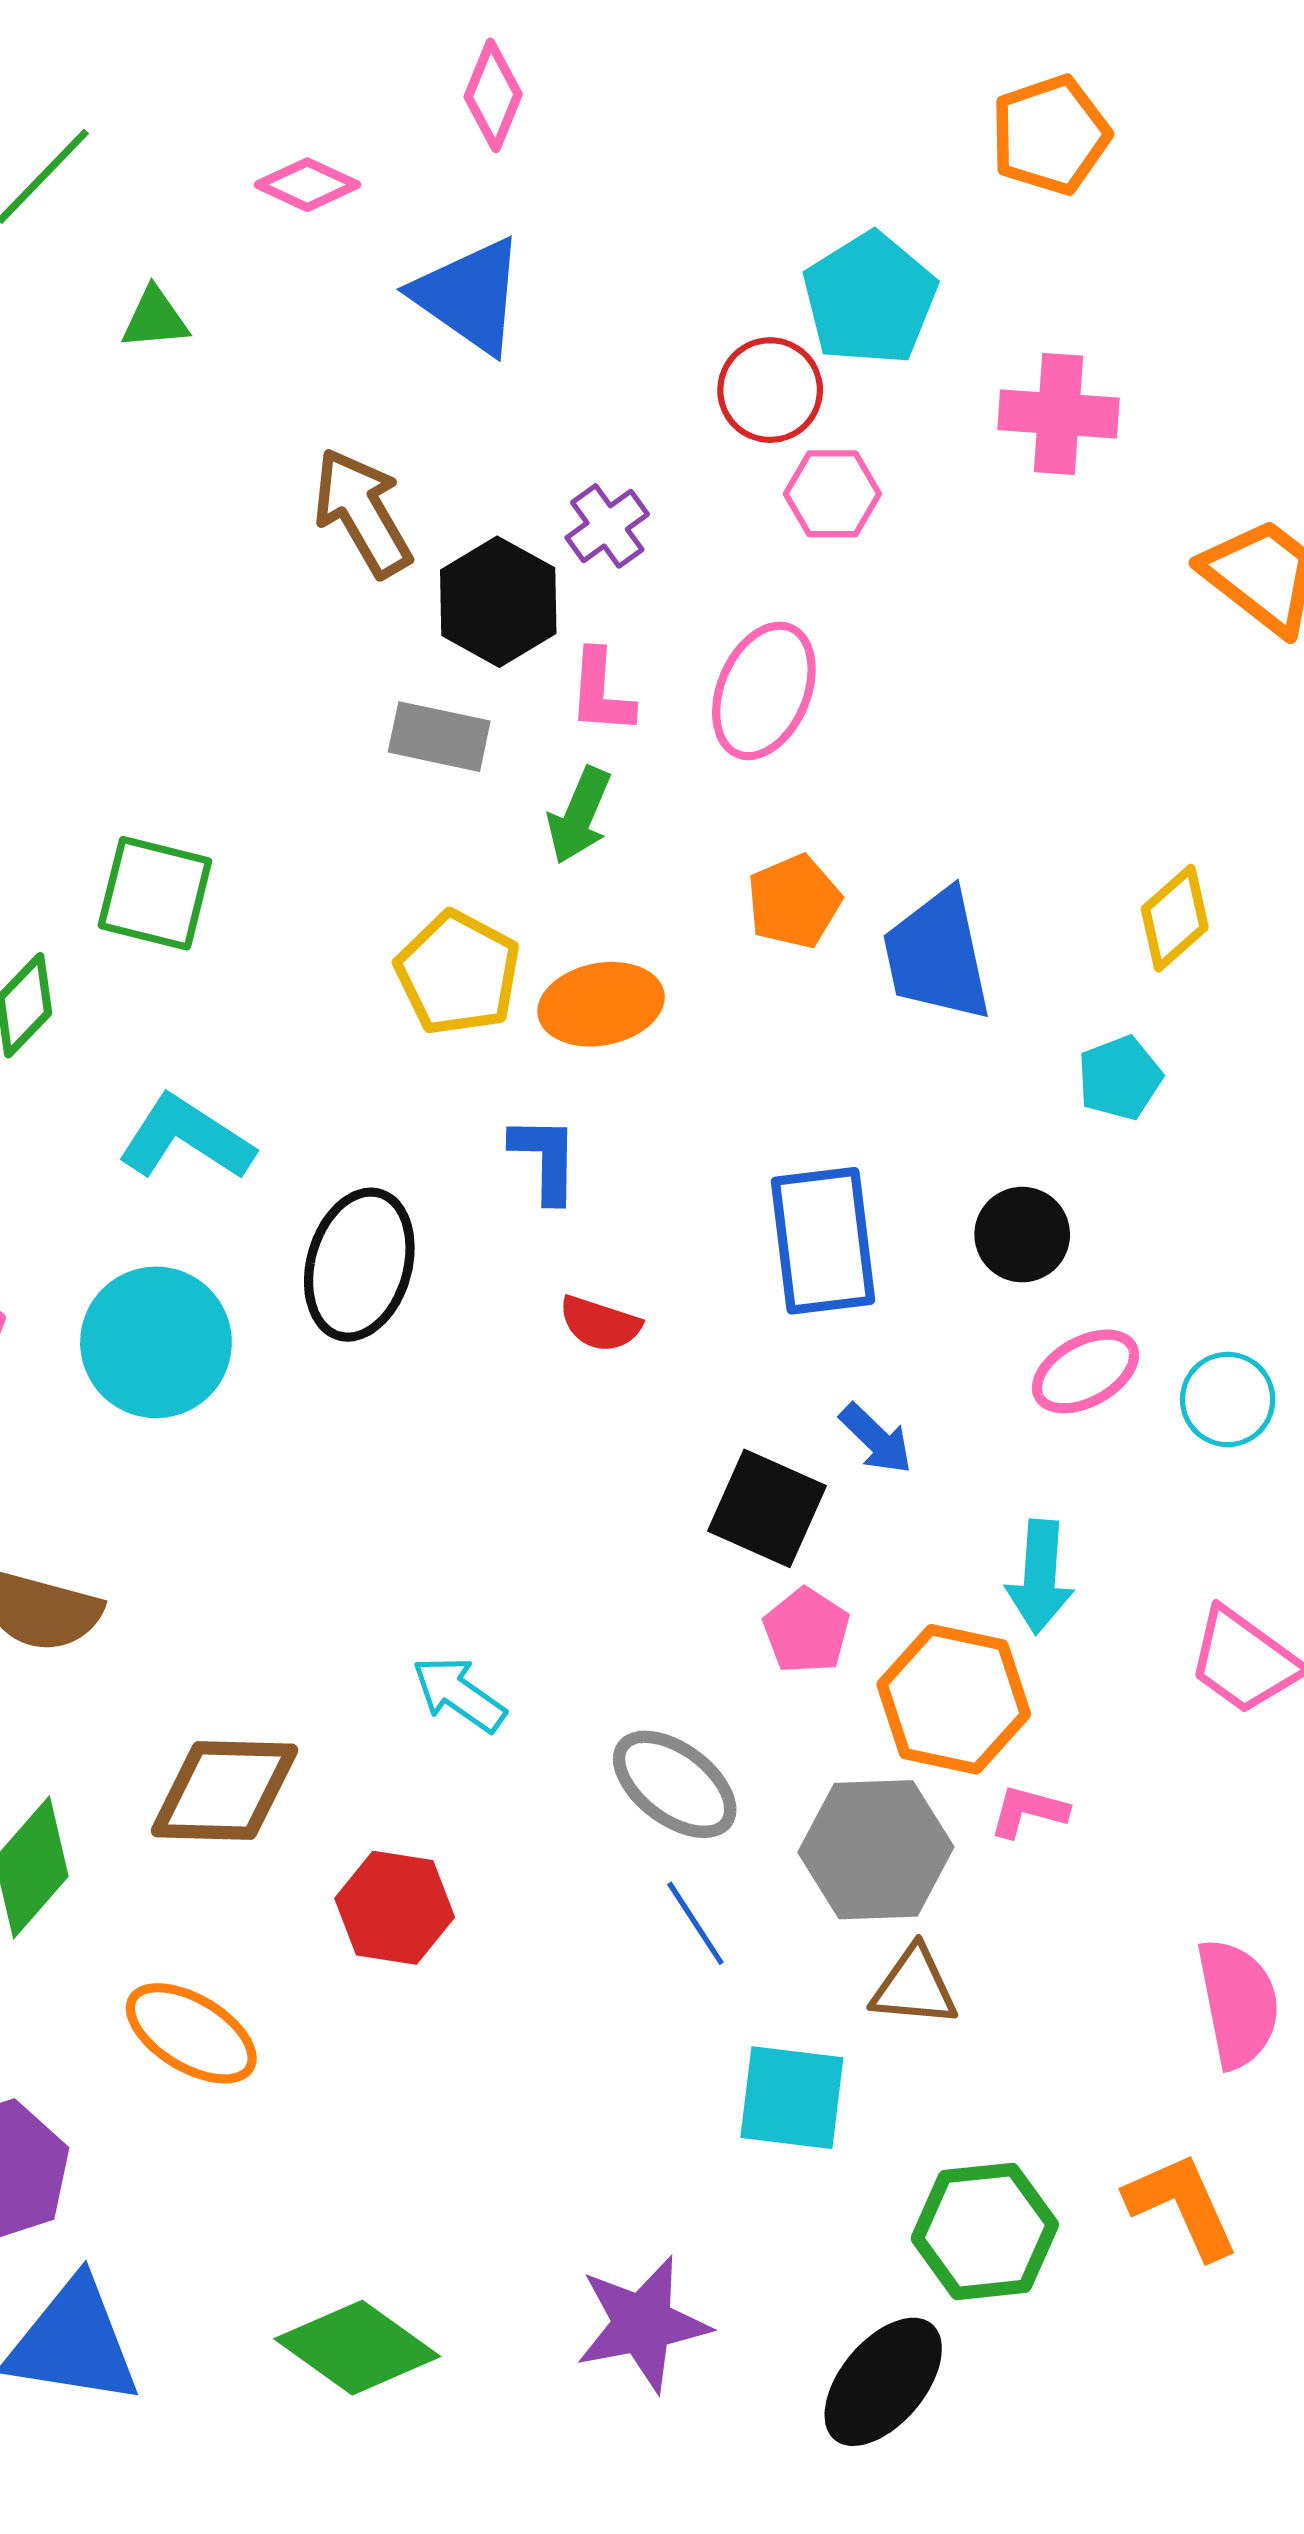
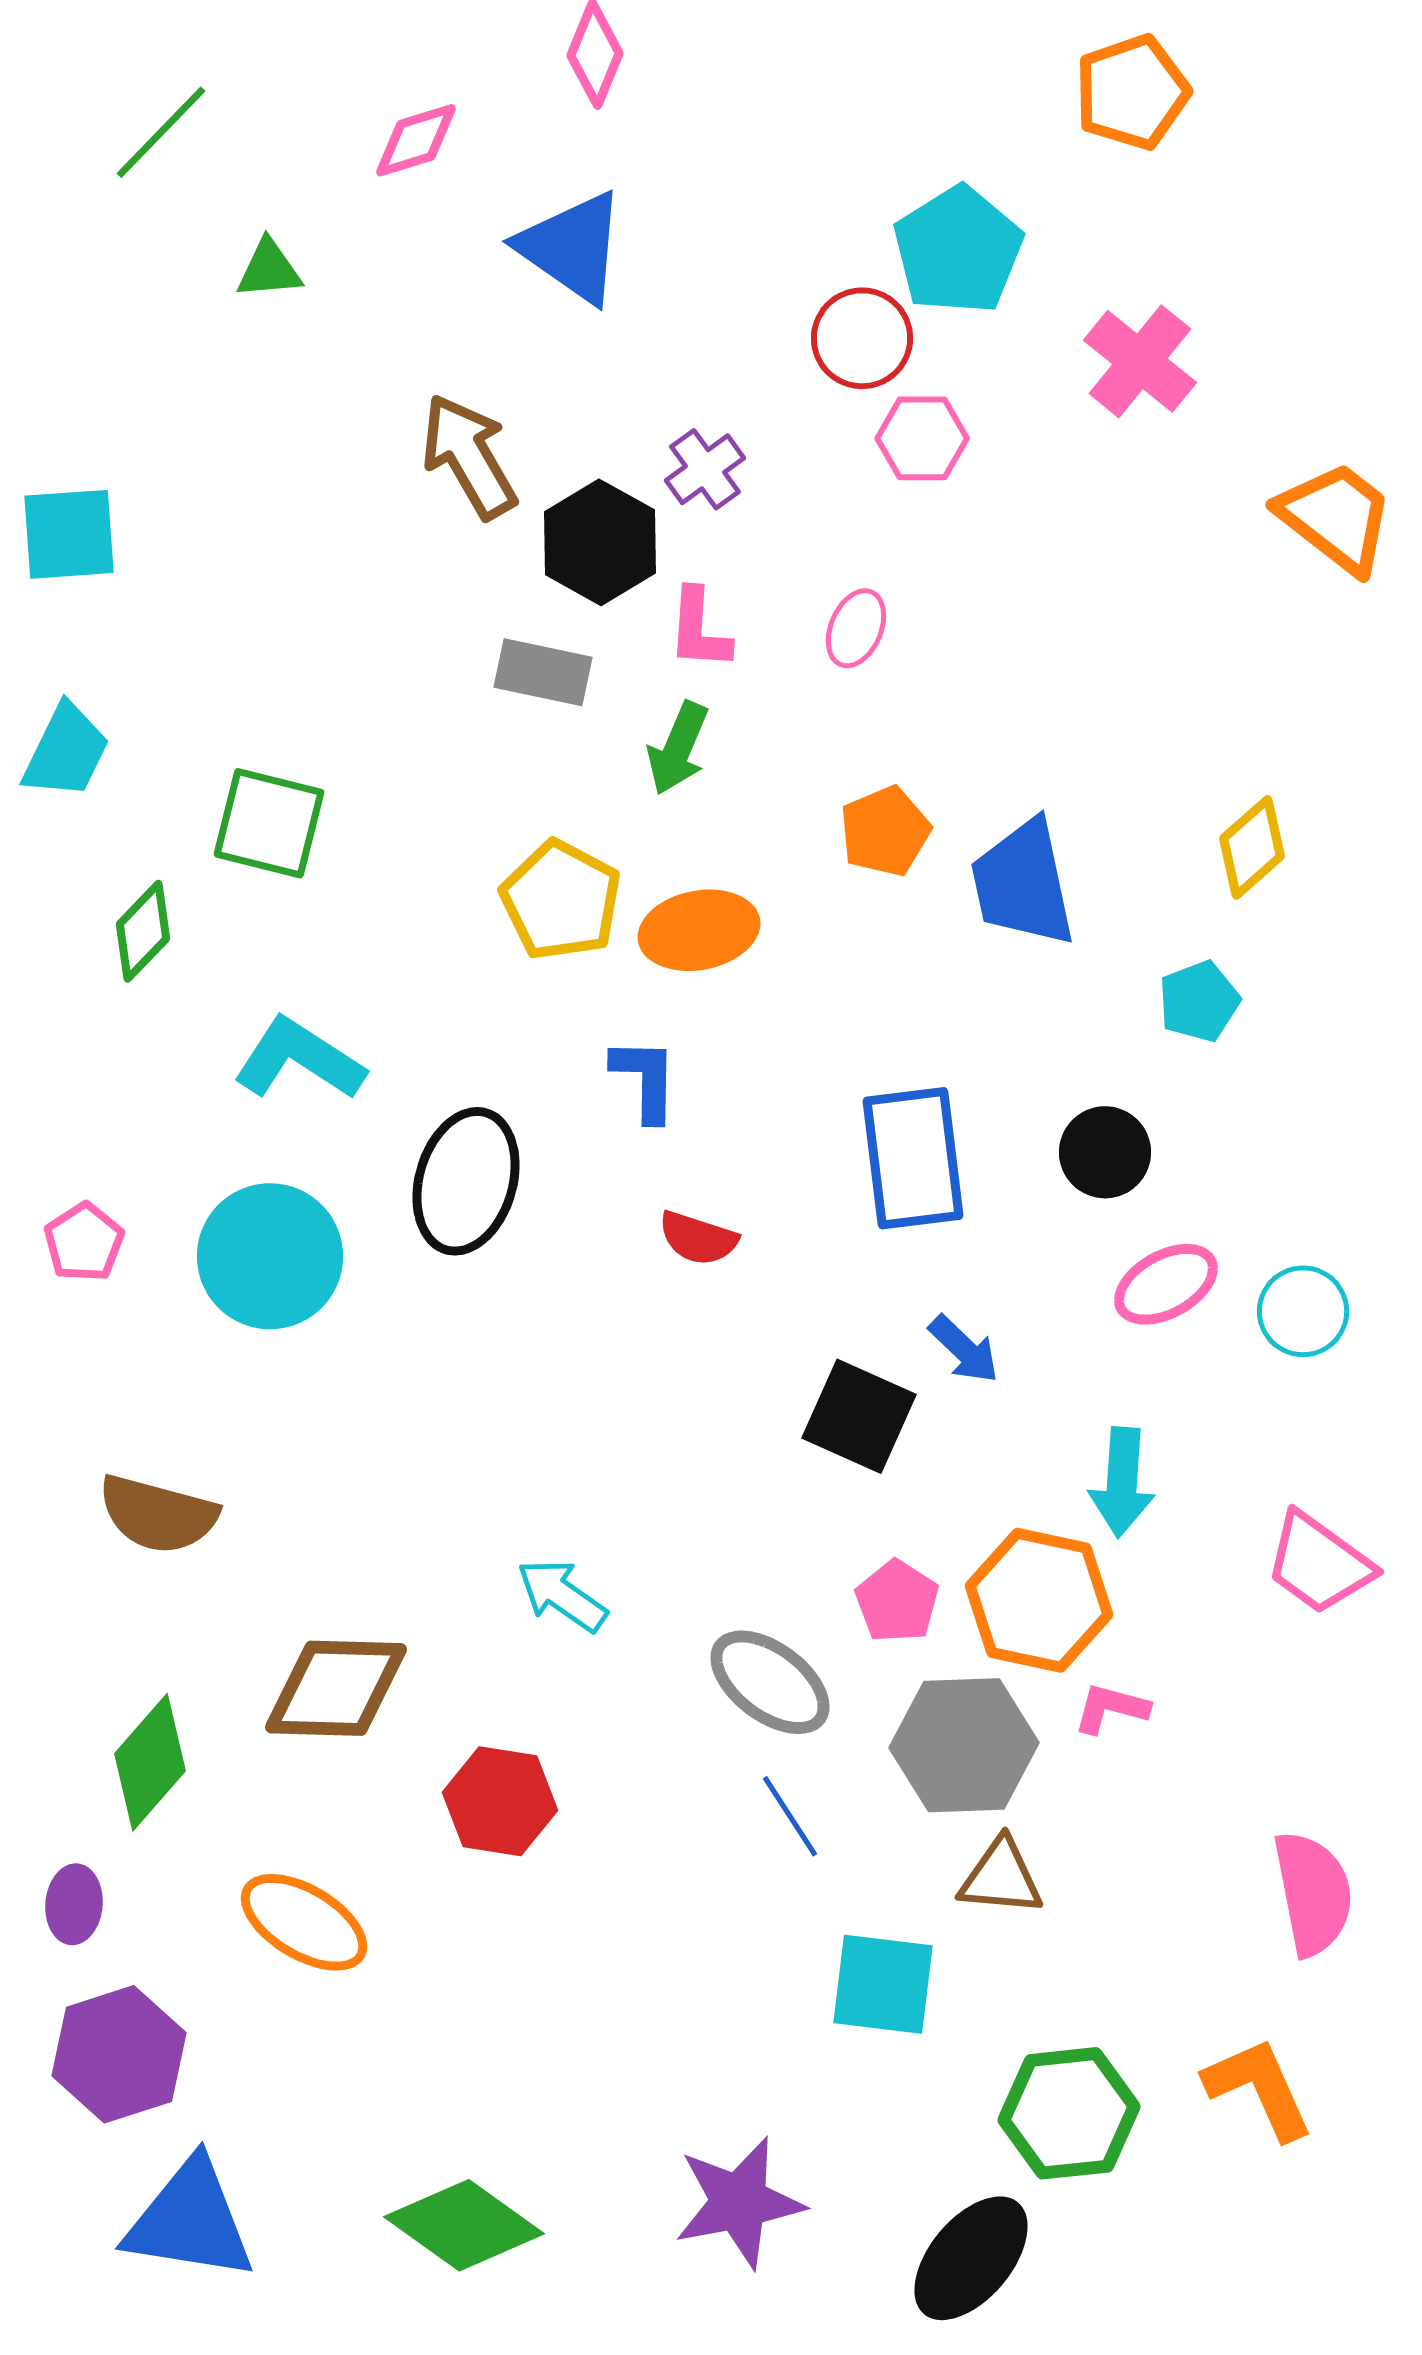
pink diamond: (307, 185) -> (416, 140), turned -42
pink cross: (1059, 414) -> (1140, 361), turned 35
pink ellipse: (764, 691) -> (856, 628), size x0.6
pink pentagon: (806, 1631) -> (897, 1601), moved

